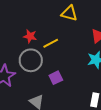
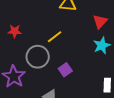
red star: (30, 36) -> (15, 31), moved

